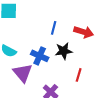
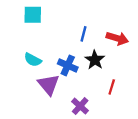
black star: (64, 51) -> (95, 60), turned -30

